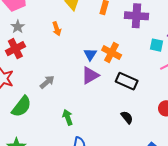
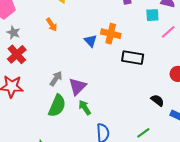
purple triangle: (90, 75) -> (77, 86), moved
green semicircle: (22, 107) -> (57, 106), moved
black semicircle: (127, 117) -> (157, 100), moved

